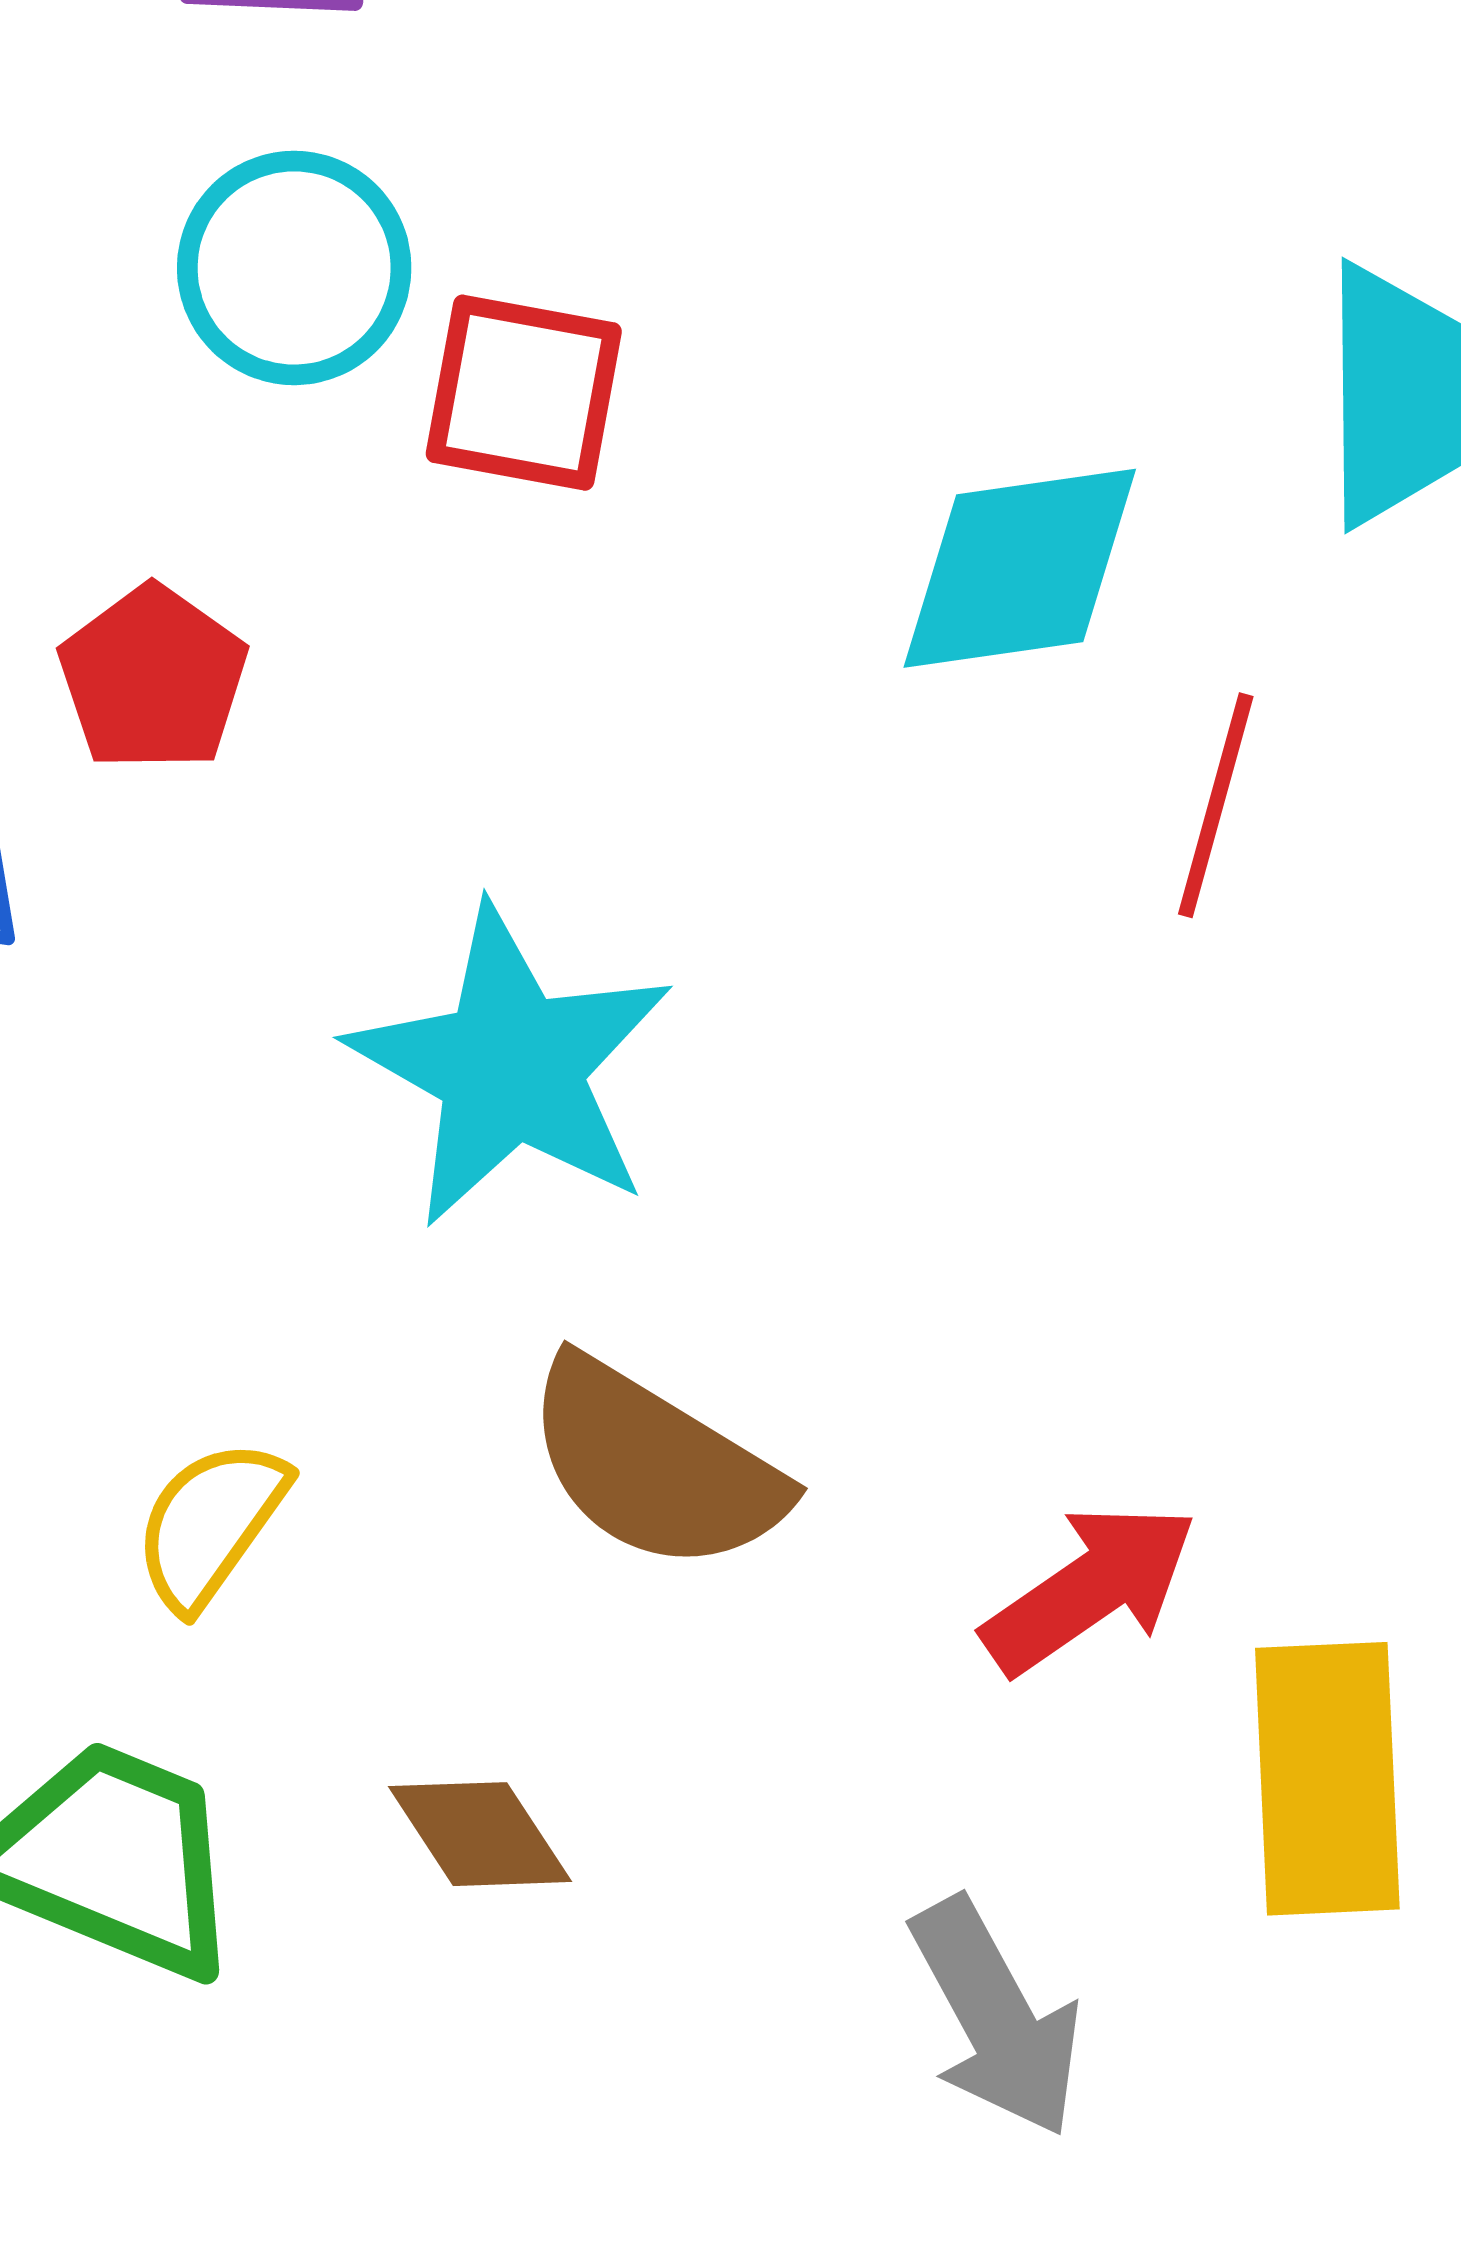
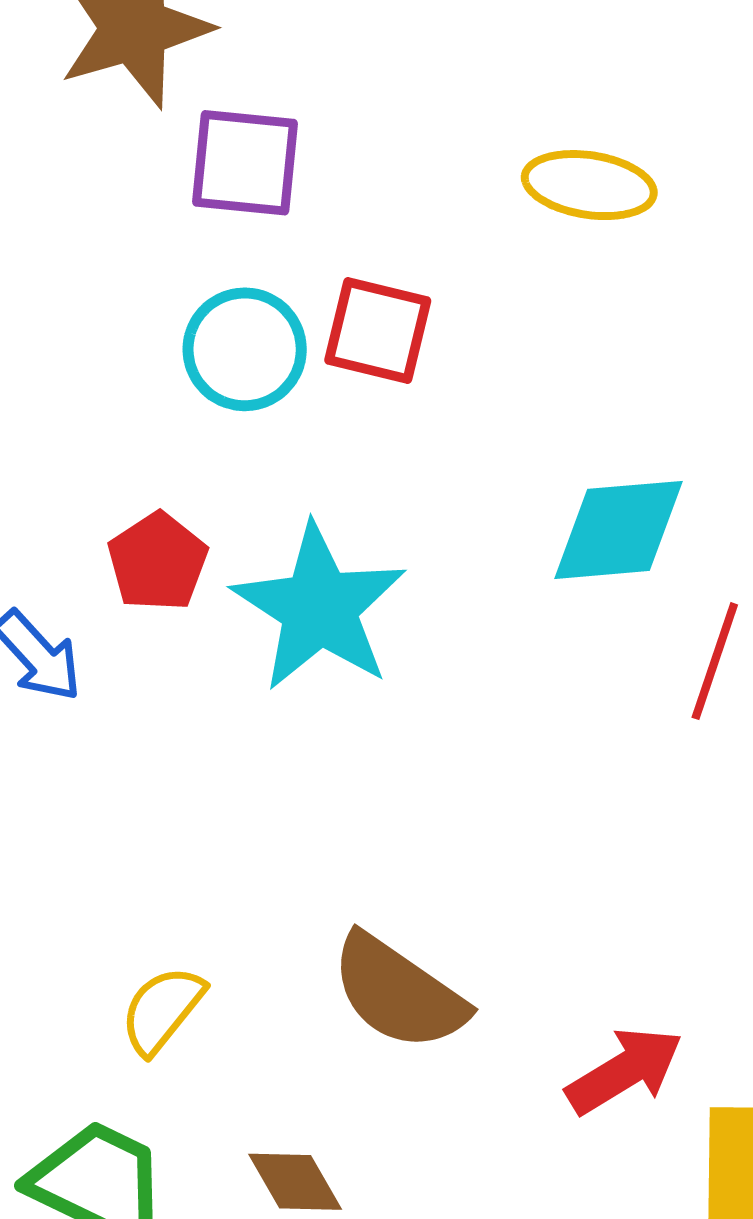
red square: (524, 393) -> (378, 330), moved
cyan star: (511, 1067) -> (319, 608), moved

